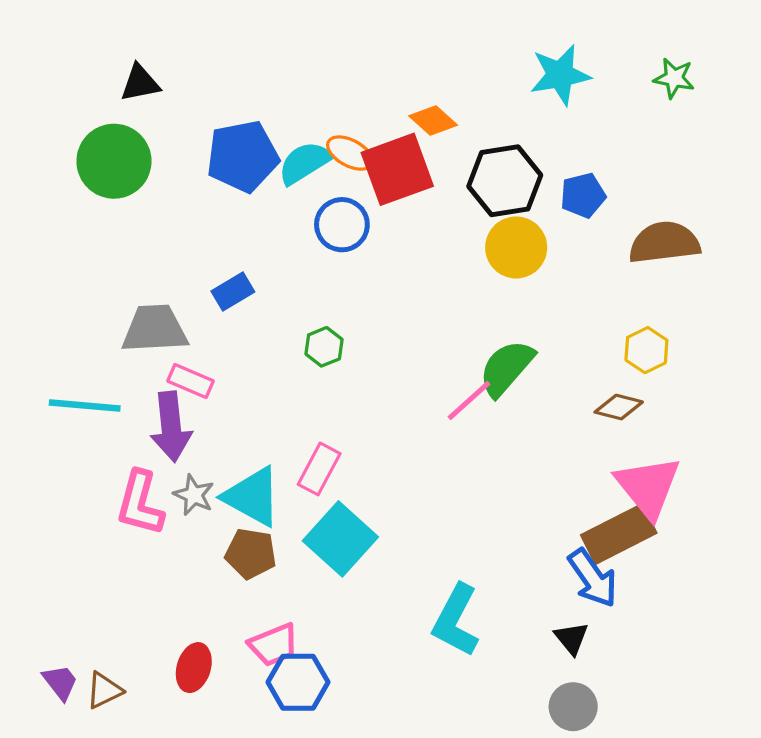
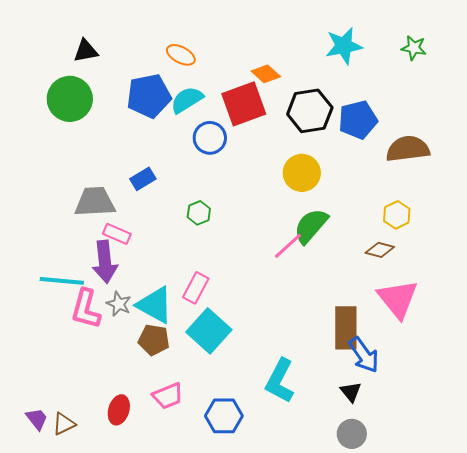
orange ellipse: (350, 153) -> (181, 55), moved
blue pentagon: (583, 195) -> (358, 120), size x1.4
yellow circle: (516, 247) -> (302, 173), moved
cyan line: (85, 405) -> (62, 281), moved
brown rectangle: (619, 534) -> (346, 328), moved, turned -63
blue hexagon: (298, 682) -> (224, 416), moved

